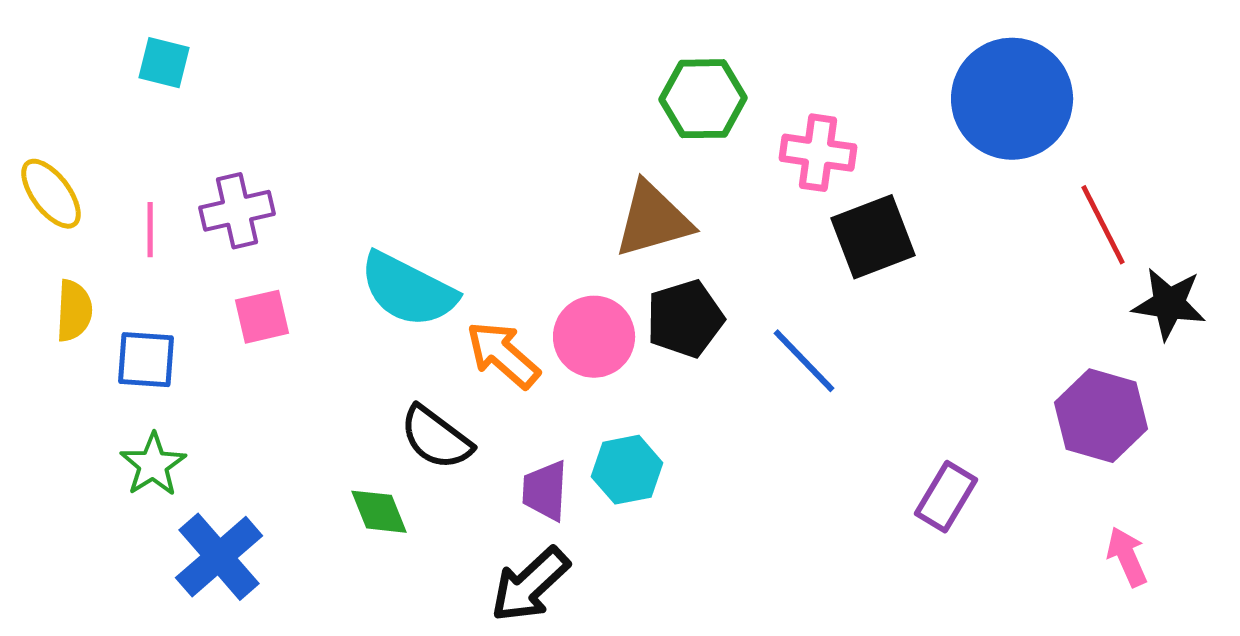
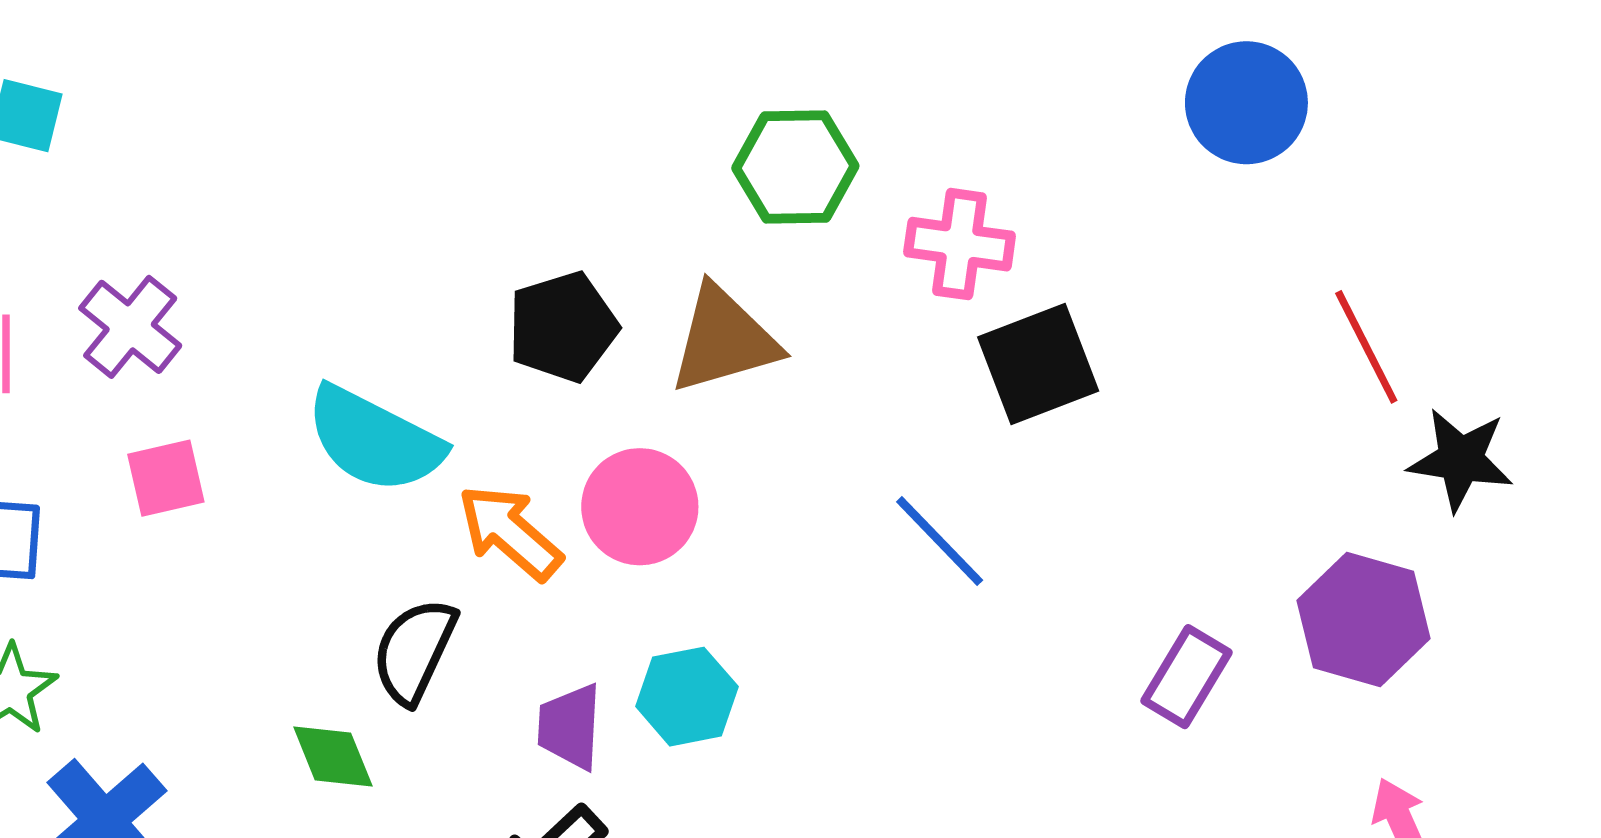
blue circle: (1012, 99) -> (1246, 103), moved, size x0.7
purple cross: (237, 211) -> (130, 327), turned -38
black pentagon: (685, 319) -> (563, 327), moved
black semicircle: (436, 438) -> (414, 651), turned 78
purple rectangle: (946, 497) -> (1186, 677), moved

